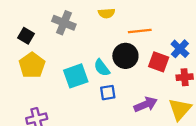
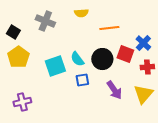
black circle: (125, 56) -> (102, 59), moved
purple arrow: (146, 104) -> (114, 90), turned 78

